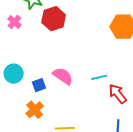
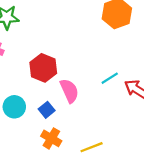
red hexagon: (54, 19) -> (43, 68), moved
pink semicircle: (63, 76) -> (69, 91), turned 50

